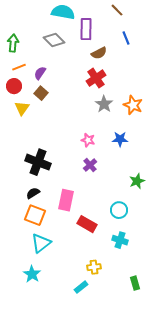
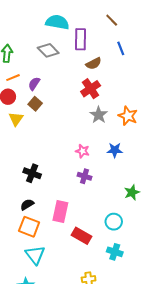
black cross: (38, 162) -> (32, 173), size x0.7
purple cross: (90, 165) -> (85, 176), turned -32
cyan triangle: (41, 243) -> (35, 255), turned -30

